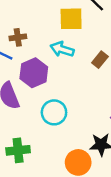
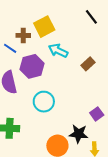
yellow square: (71, 19) -> (44, 27), moved, turned -35

